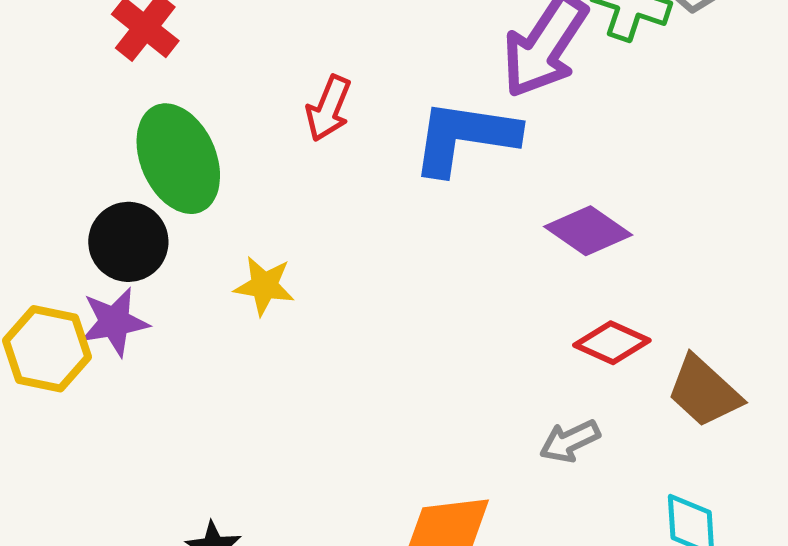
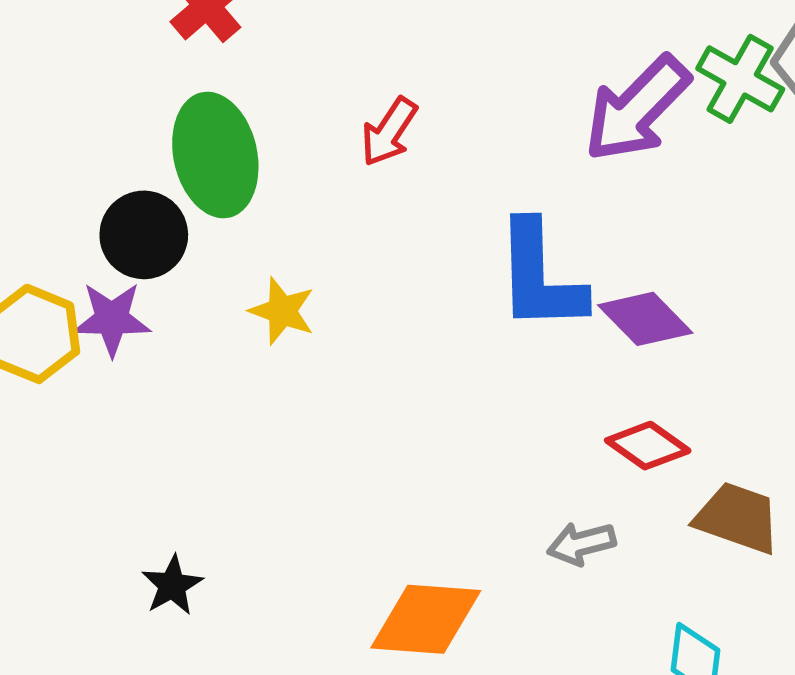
blue L-shape: (465, 137) -> (540, 276), moved, turned -111
brown trapezoid: (704, 392) -> (737, 518), turned 146

